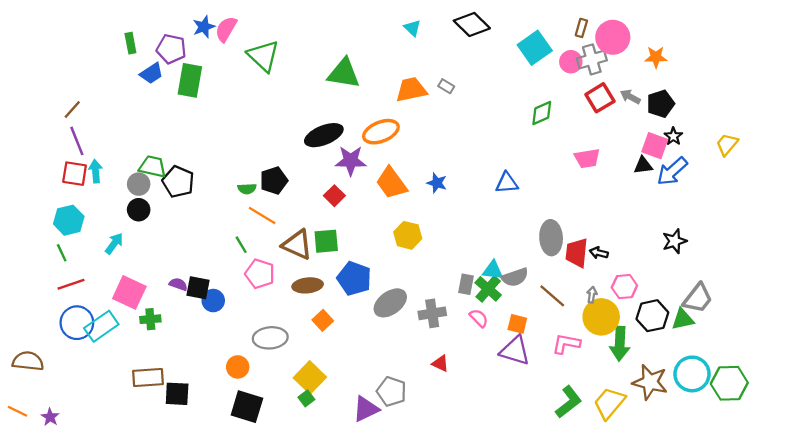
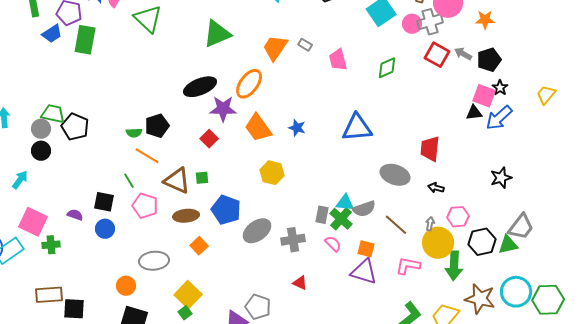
green triangle: (344, 73) -> (217, 34), turned -32
orange trapezoid: (411, 90) -> (275, 48), turned -44
red square: (600, 98) -> (437, 55), turned -30
orange ellipse: (381, 132) -> (249, 84), turned -32
pink trapezoid: (587, 158) -> (338, 60), moved, turned 85
blue triangle: (507, 183) -> (357, 128), size x1.5
gray ellipse: (551, 238) -> (395, 175), turned -68
green square: (326, 241) -> (202, 178), size x0.6
red trapezoid: (577, 253) -> (430, 149), moved
black square: (198, 288) -> (104, 202), moved

